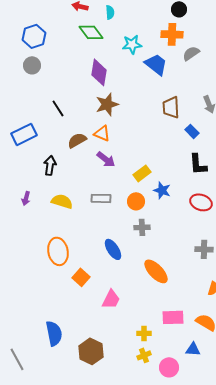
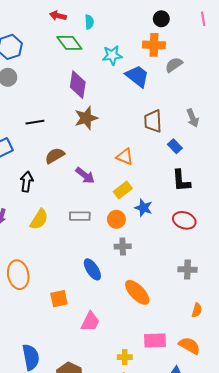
black line: (58, 108) -> (35, 122), turned -66
orange triangle: (102, 133) -> (125, 157), moved
yellow semicircle: (62, 201) -> (39, 219), turned 105
orange ellipse: (58, 251) -> (18, 275), moved
orange square: (81, 277) -> (59, 299), turned 36

